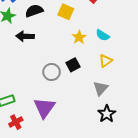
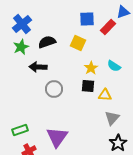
yellow triangle: (106, 61) -> (105, 95), moved, turned 40
black square: (73, 65) -> (88, 86), moved, turned 32
gray circle: (52, 72) -> (54, 89), moved

